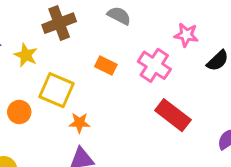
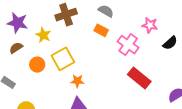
orange rectangle: (106, 66) -> (101, 30), moved
yellow square: (57, 90) -> (63, 59), turned 35
orange circle: (19, 112) -> (37, 65), moved

